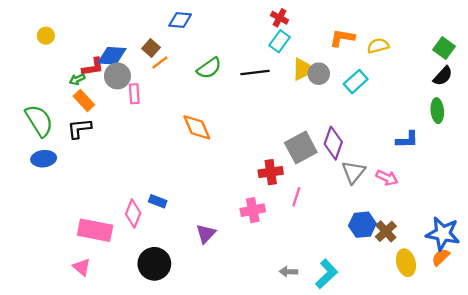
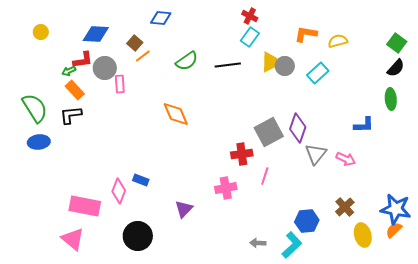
blue diamond: (112, 56) -> (96, 34), moved
blue hexagon: (362, 225) -> (307, 221), moved
pink triangle: (82, 267) -> (73, 239), size x1.4

